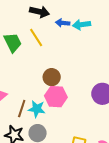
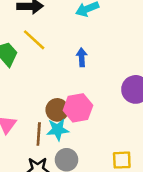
blue arrow: (63, 23) -> (82, 57), moved, turned 96
brown circle: (52, 77) -> (57, 110), moved

